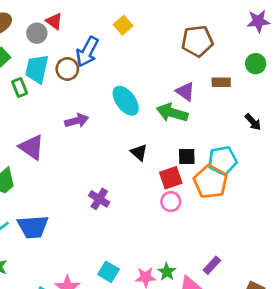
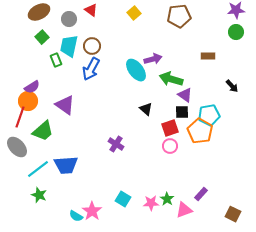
red triangle: (54, 21) -> (91, 10), moved
brown pentagon: (197, 41) -> (179, 16), moved
blue arrow: (87, 52) -> (91, 69), moved
green circle: (256, 64) -> (236, 32), moved
purple triangle: (185, 91) -> (185, 95), moved
purple arrow: (77, 121) -> (153, 59), moved

